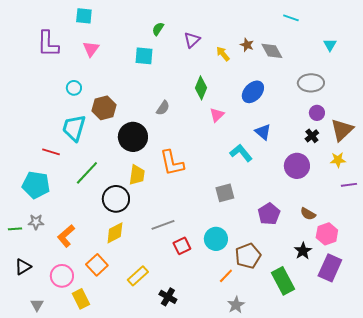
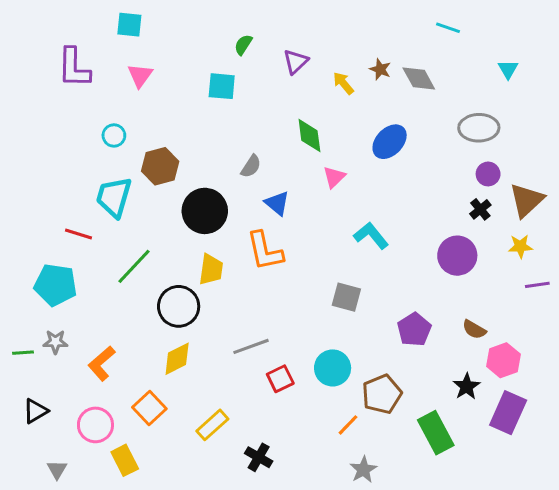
green diamond: (201, 88) -> (309, 135), turned -30
blue triangle: (263, 132) -> (277, 203), moved
gray square: (225, 193) -> (346, 297), turned 30

